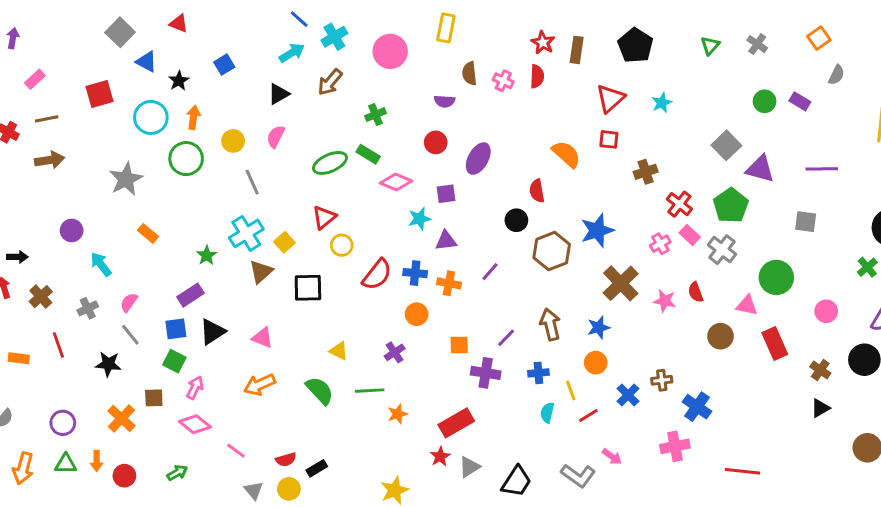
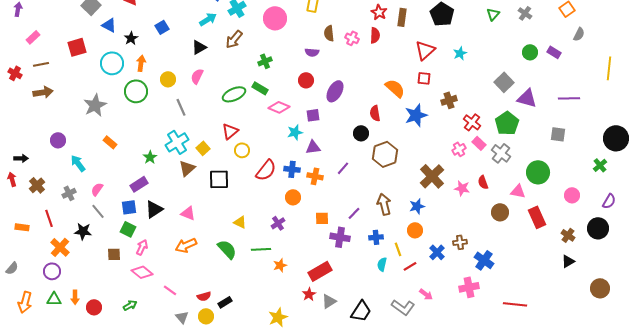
blue star: (597, 230) -> (416, 115), moved
orange cross: (122, 418) -> (60, 247), moved

